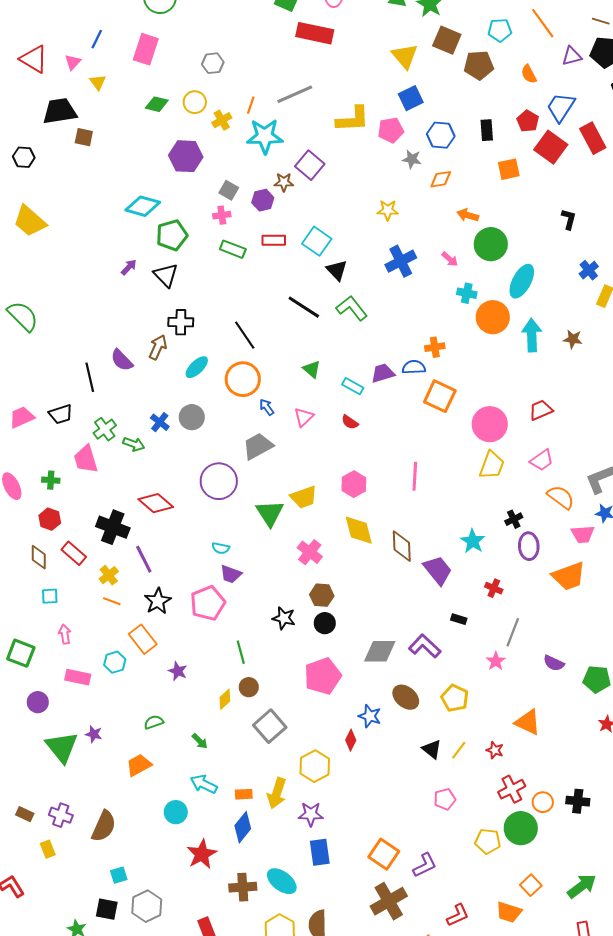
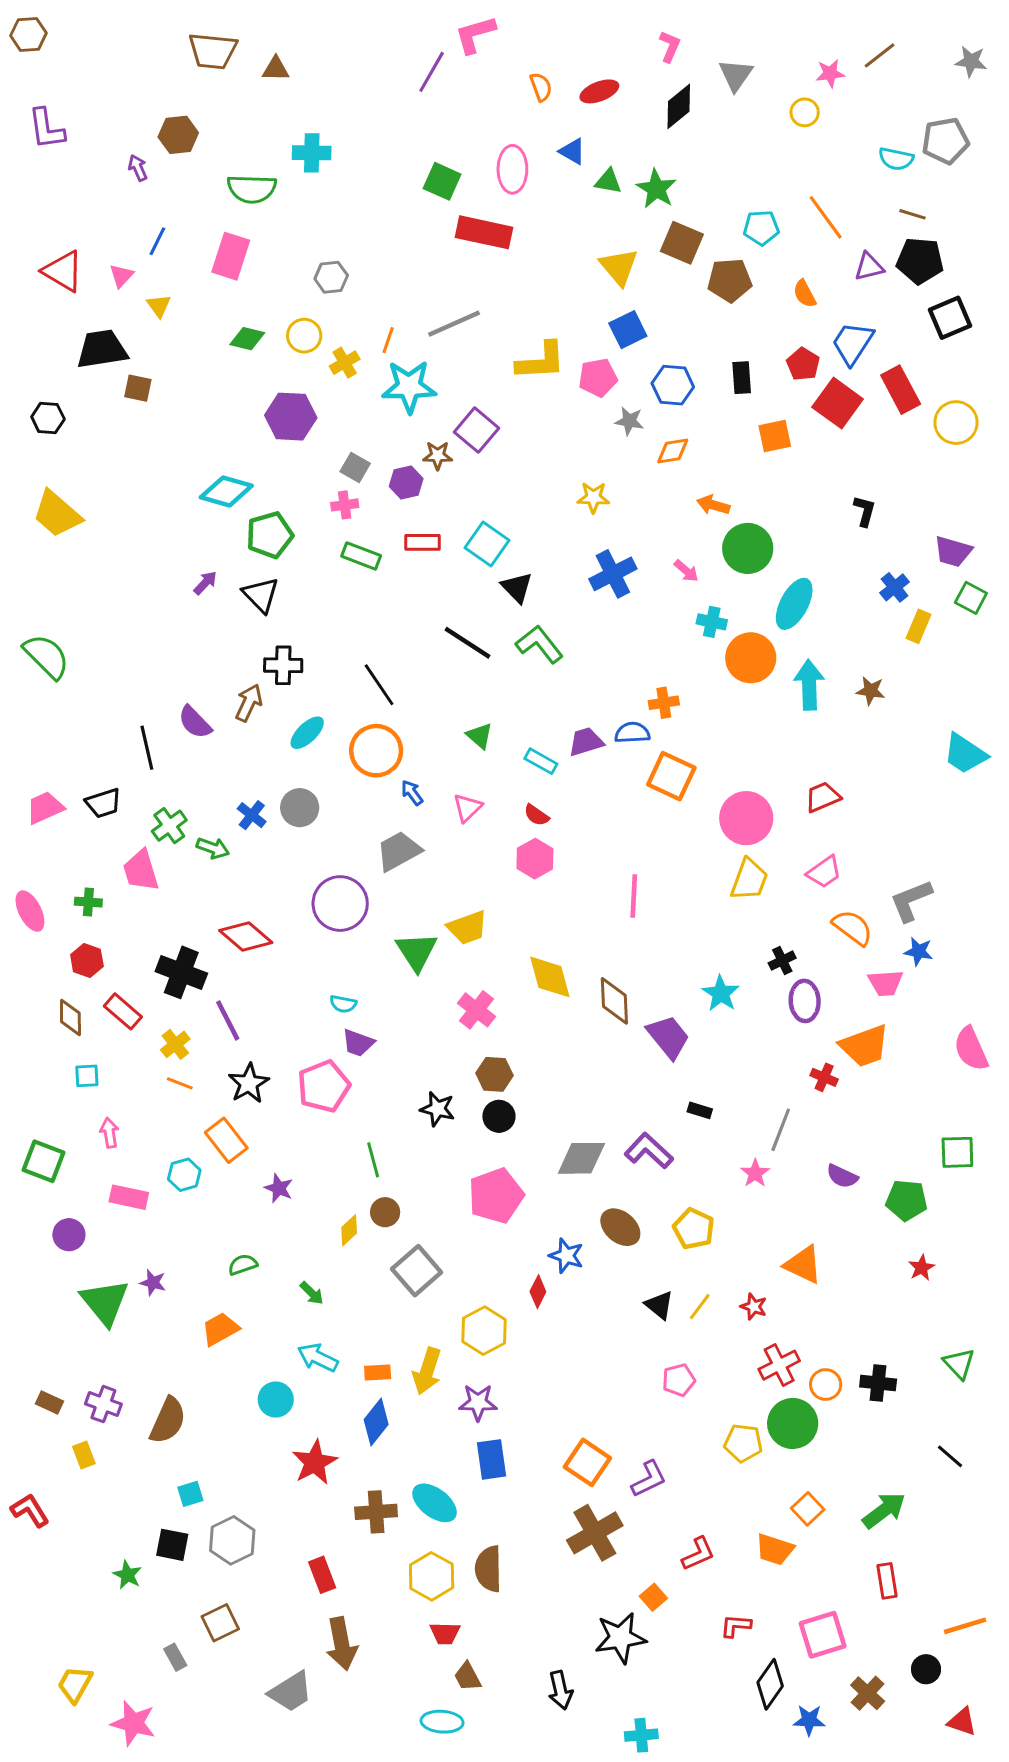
pink hexagon: (354, 484) -> (535, 859), moved
red cross: (494, 588) -> (824, 1077), moved

